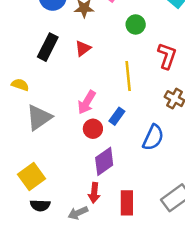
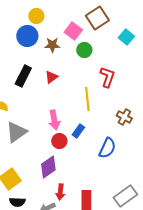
green circle: (136, 24) -> (84, 50), moved
red L-shape: (167, 56) -> (107, 77), moved
pink arrow: (87, 102) -> (54, 120), turned -42
purple diamond: (104, 161) -> (48, 167), moved

